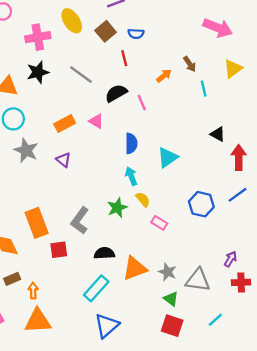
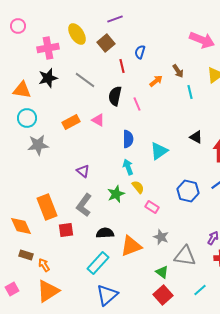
blue semicircle: (136, 34) -> (140, 52), moved, turned 104
black semicircle: (116, 93) -> (115, 96), turned -48
black triangle: (218, 134) -> (196, 137), moved
gray star: (26, 150) -> (38, 145), turned -30
purple triangle: (63, 160) -> (83, 171), moved
gray star: (167, 272) -> (161, 237), moved
brown rectangle: (12, 279) -> (26, 255), turned 40
orange arrow: (33, 291) -> (44, 265), turned -32
orange triangle: (38, 321) -> (48, 291), turned -30
red square: (172, 326) -> (163, 295), turned 30

